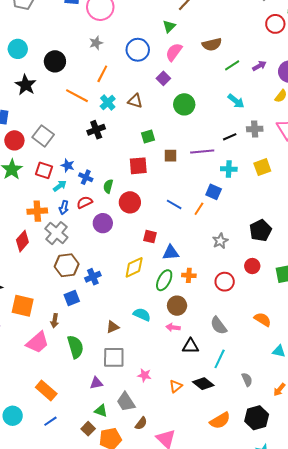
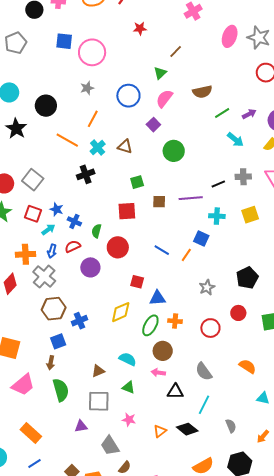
cyan arrow: (236, 101) -> (235, 140), moved
brown arrow: (55, 321) -> (51, 363), moved
green triangle: (101, 411) -> (128, 387), moved

